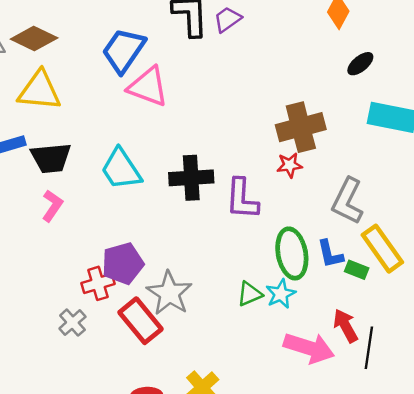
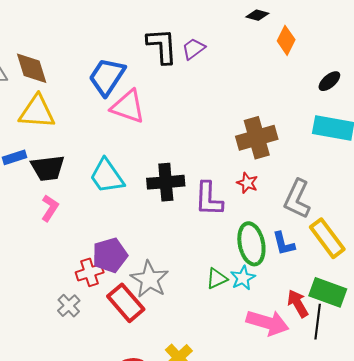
brown diamond: (34, 38) -> (32, 68), turned 48
black ellipse: (360, 64) -> (329, 81), moved
red star: (290, 165) -> (247, 183), moved, turned 30
green rectangle: (357, 270) -> (328, 292), moved, size x1.8

